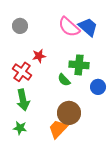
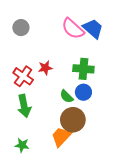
red star: (39, 56) -> (45, 68), moved
green semicircle: (64, 80) -> (67, 96), moved
blue circle: (98, 87) -> (83, 92), moved
green star: (20, 128) -> (22, 145), moved

